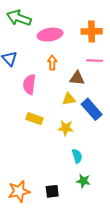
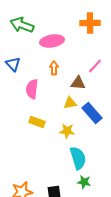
orange cross: (92, 31) -> (90, 23), moved
pink line: (95, 61) -> (95, 66), turned -49
cyan semicircle: (77, 156) -> (78, 158), size x1.6

